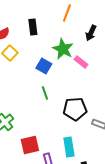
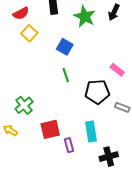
green star: (63, 49) -> (85, 17), moved
pink rectangle: (81, 62) -> (117, 70), moved

